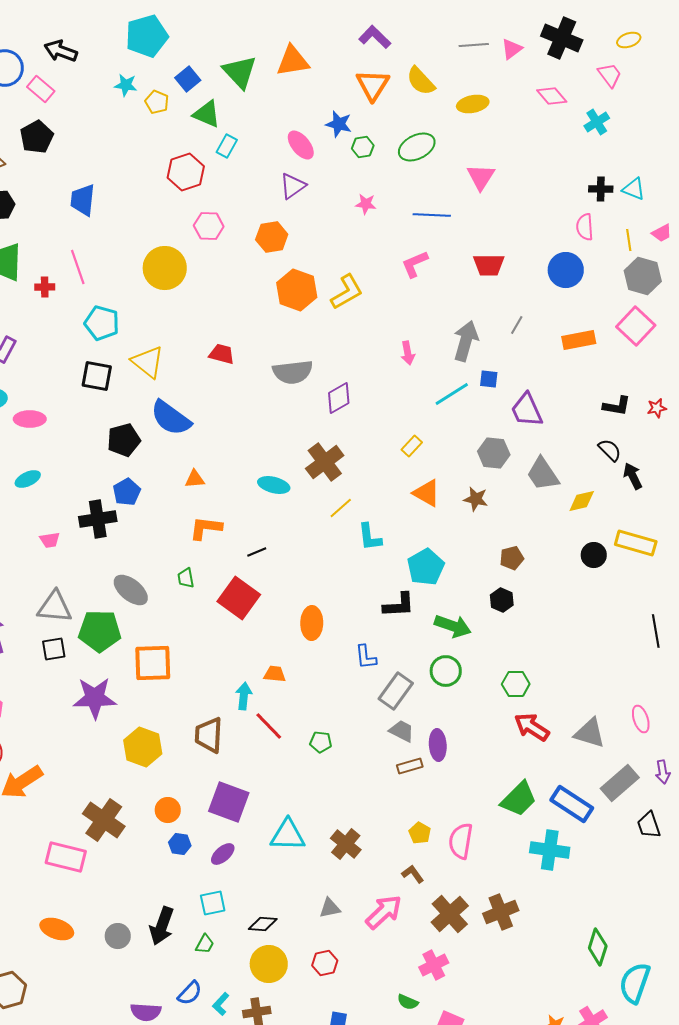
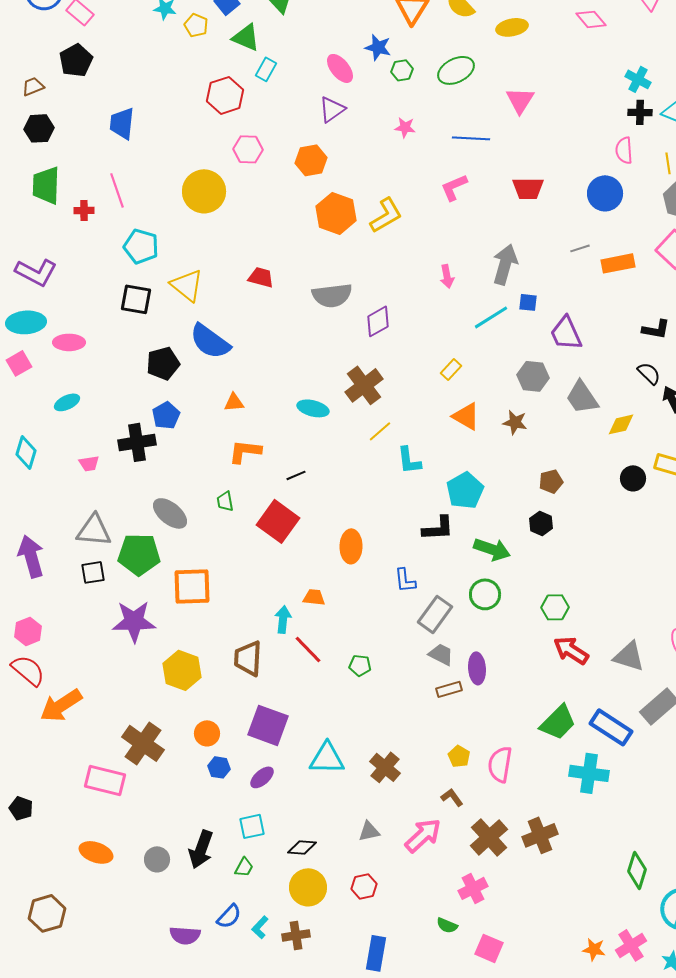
cyan cross: (597, 122) -> (638, 79), moved, turned -30
gray line: (517, 325) -> (580, 248), moved, turned 42

